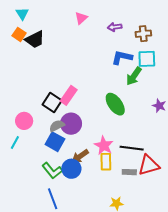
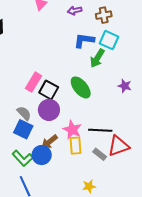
cyan square: (147, 59) -> (109, 40), turned 30
black square: (52, 103) -> (49, 90), moved
purple circle: (71, 124) -> (49, 110), moved
gray semicircle: (57, 126) -> (24, 113), turned 77
gray rectangle: (129, 172) -> (100, 154), turned 40

